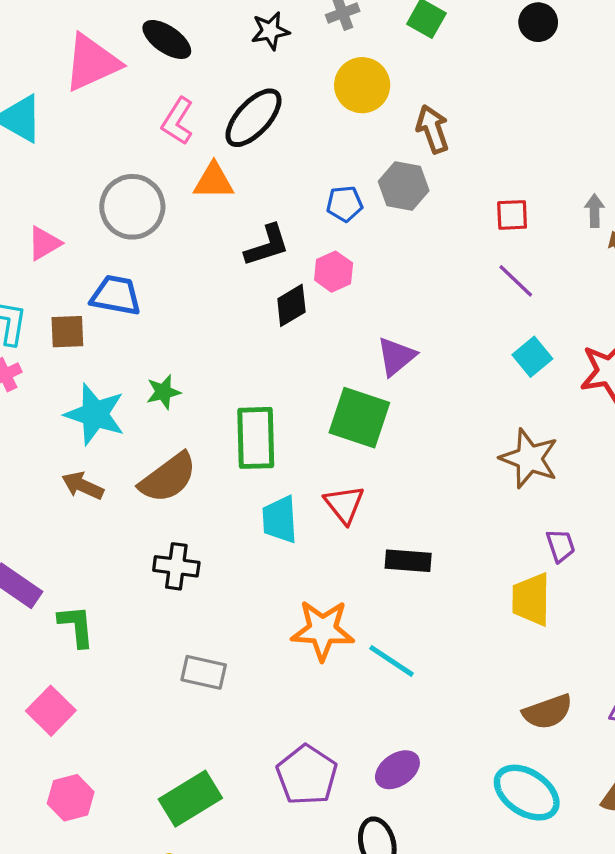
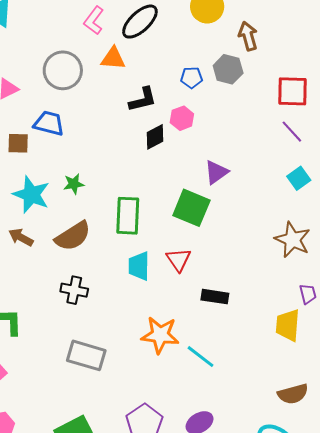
red square: (512, 215) -> (292, 91), size x1.6
gray rectangle: (204, 672) -> (86, 355), size x1.4

